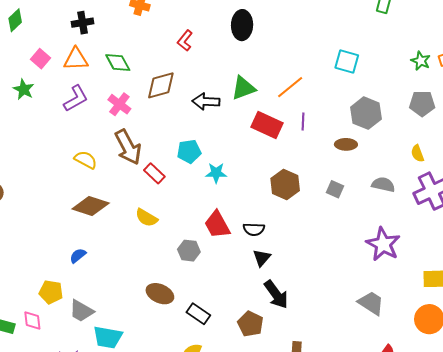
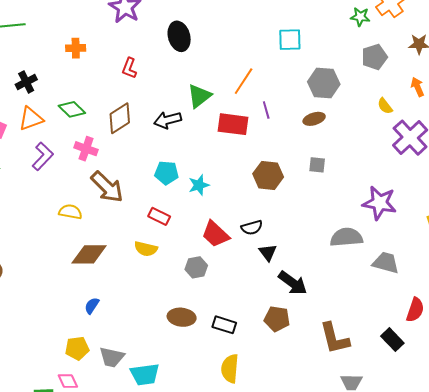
cyan pentagon: (189, 151) -> (167, 173), turned 30
red rectangle: (154, 173) -> (159, 216), moved
gray semicircle: (383, 185) -> (346, 237), moved, size x1.4

